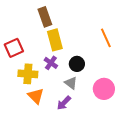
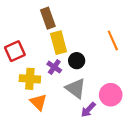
black circle: (77, 64) -> (77, 61), moved
gray triangle: (71, 83) -> (76, 88), size x1.5
purple arrow: (64, 103) -> (88, 110), moved

